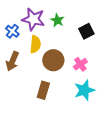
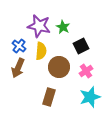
blue cross: (12, 31) -> (19, 46), moved
black square: (86, 31) -> (81, 46), moved

